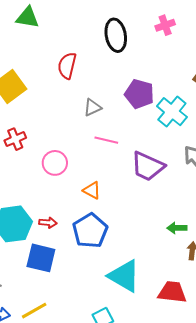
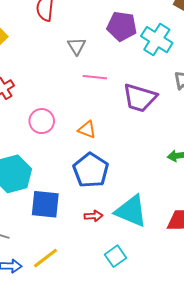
gray triangle: (93, 107) -> (76, 46), turned -30
pink circle: (55, 163) -> (42, 121), moved
red arrow: (48, 223) -> (93, 216), moved

